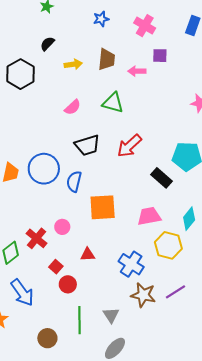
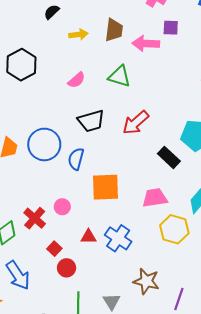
pink arrow: (137, 71) -> (146, 44), size x1.4
black hexagon: (21, 74) -> (21, 65), moved
blue cross: (131, 264) -> (118, 238), moved
purple line: (176, 292) -> (179, 299), moved, turned -40

